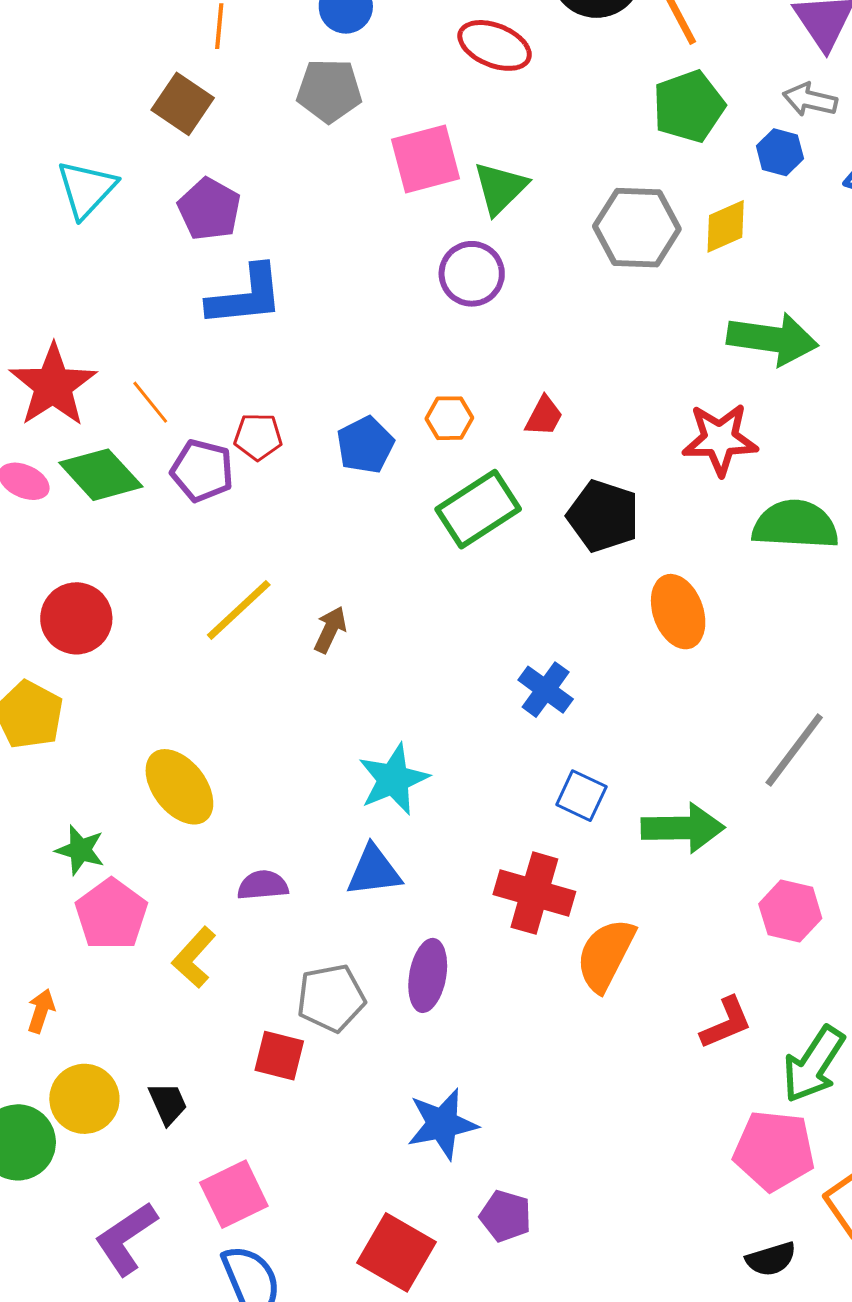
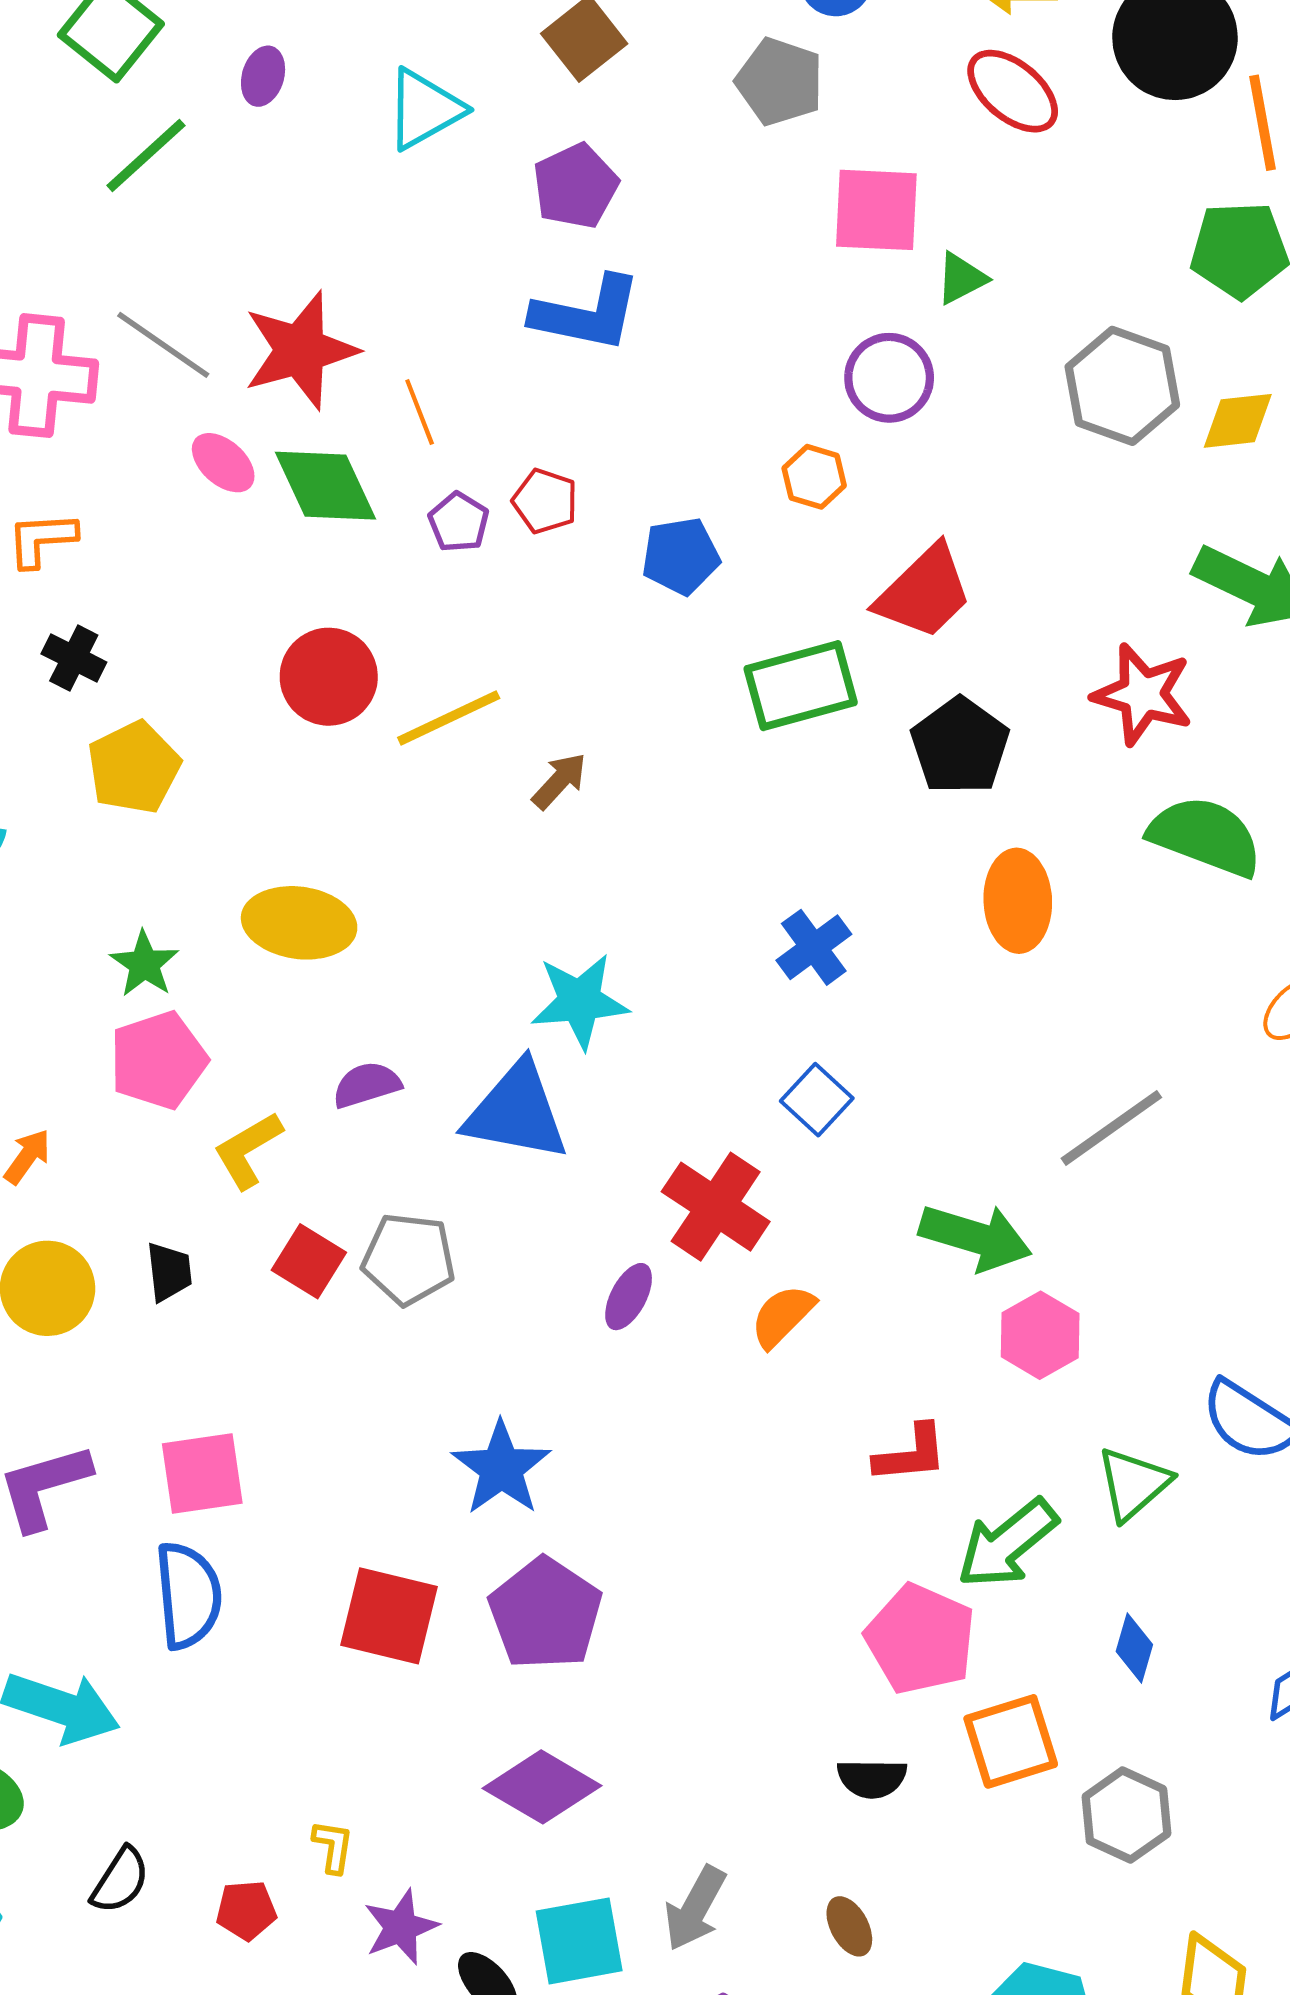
green triangle: (500, 188) -> (961, 278), size x0.7
red trapezoid: (544, 416) -> (924, 592), size x1.8
orange hexagon: (449, 418) -> (814, 477), moved
purple pentagon: (202, 471) -> (459, 522), size x0.7
red circle: (76, 618) -> (329, 677), moved
yellow ellipse: (179, 787) -> (299, 923), turned -62
green arrow: (683, 828) -> (975, 1237), moved
blue triangle: (374, 871) -> (517, 1112), size x1.4
purple semicircle: (263, 885) -> (367, 1085), turned -30
orange semicircle: (606, 955) -> (783, 1316), size x0.7
purple ellipse: (428, 975) -> (629, 1297), moved, size x0.7
red square: (279, 1056) -> (309, 1261), moved
black trapezoid: (168, 1103) -> (169, 1272), moved
blue star: (442, 1124) -> (501, 1468), turned 30
purple pentagon: (506, 1216) -> (545, 1614), size x1.6
red square: (396, 1252) -> (389, 1616), turned -34

